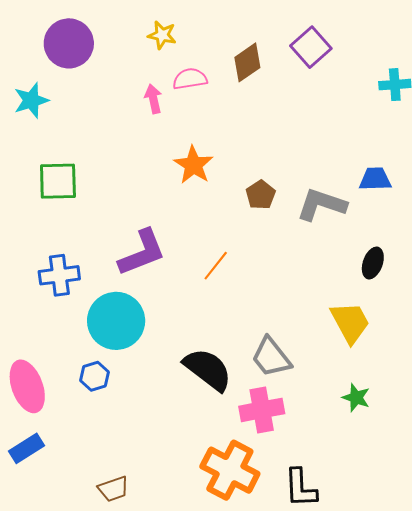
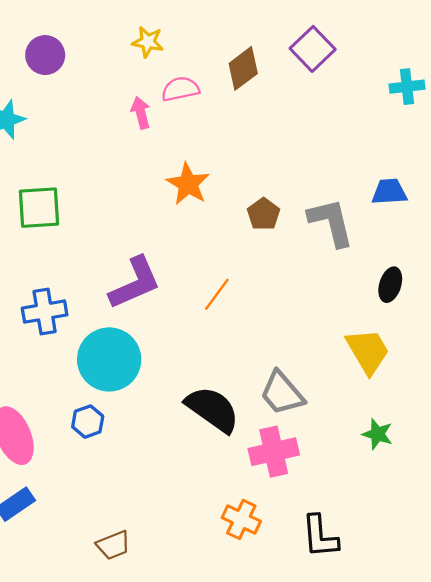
purple circle: (69, 43) -> (45, 55), size x0.7
gray L-shape: (321, 205) -> (331, 222), turned 60
orange cross: (230, 470) -> (241, 519), size x0.6

